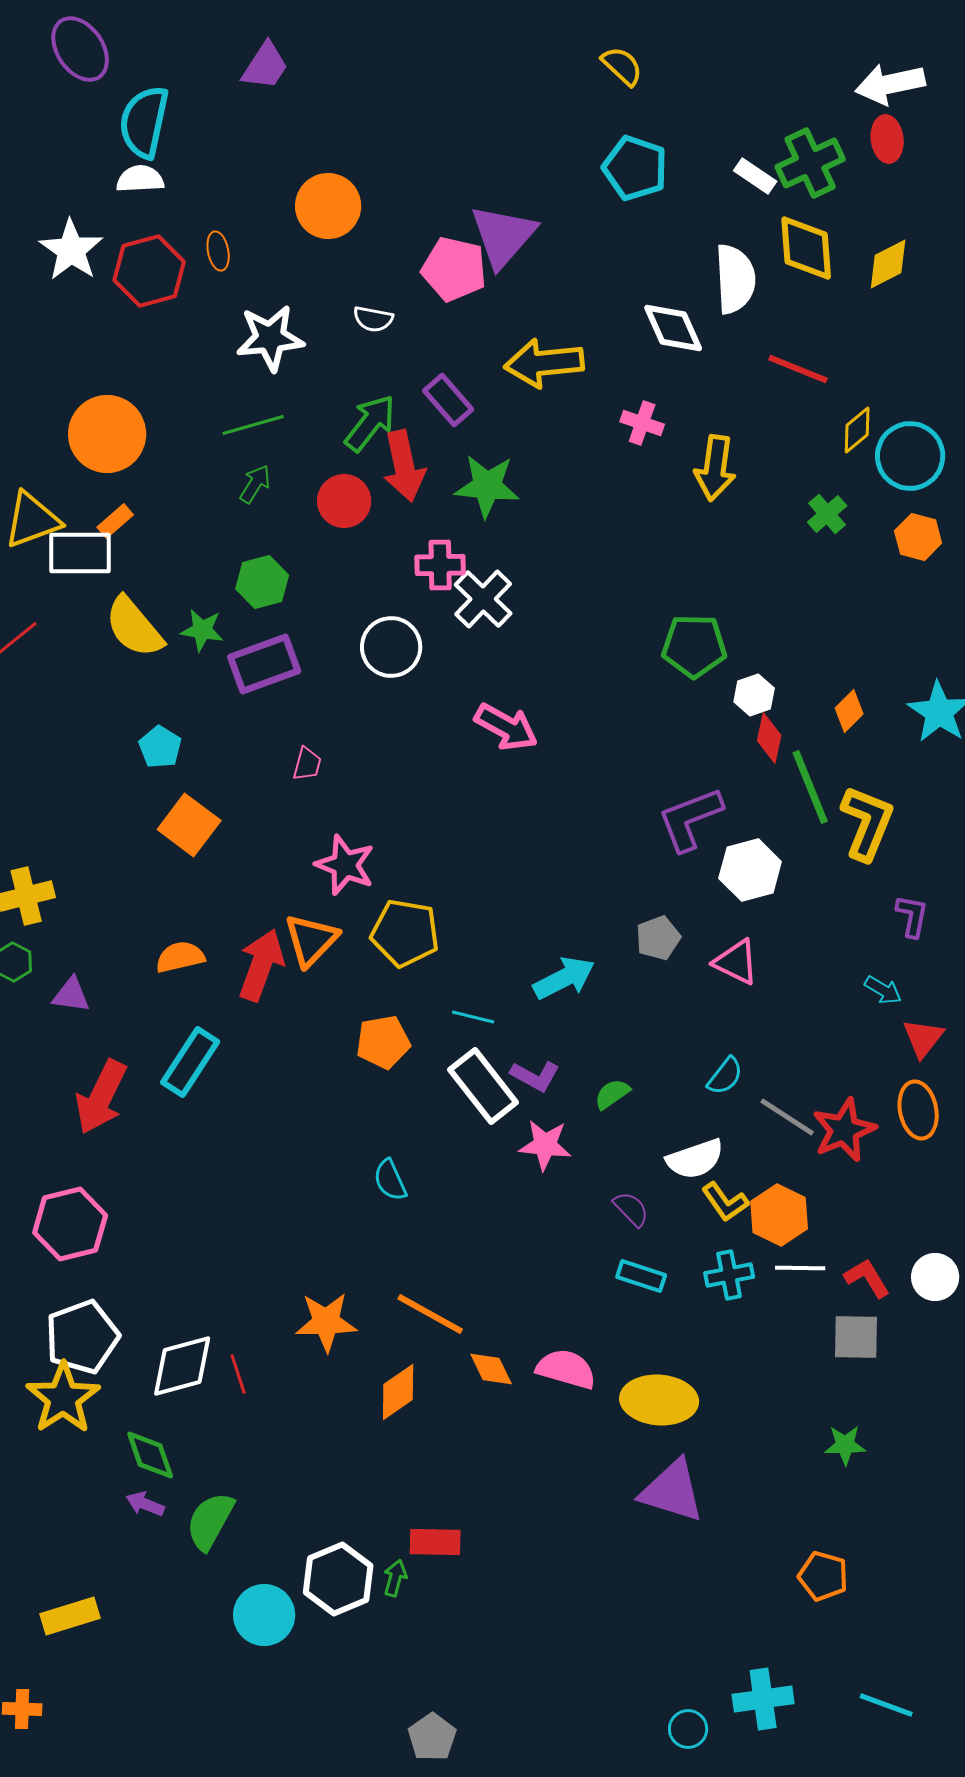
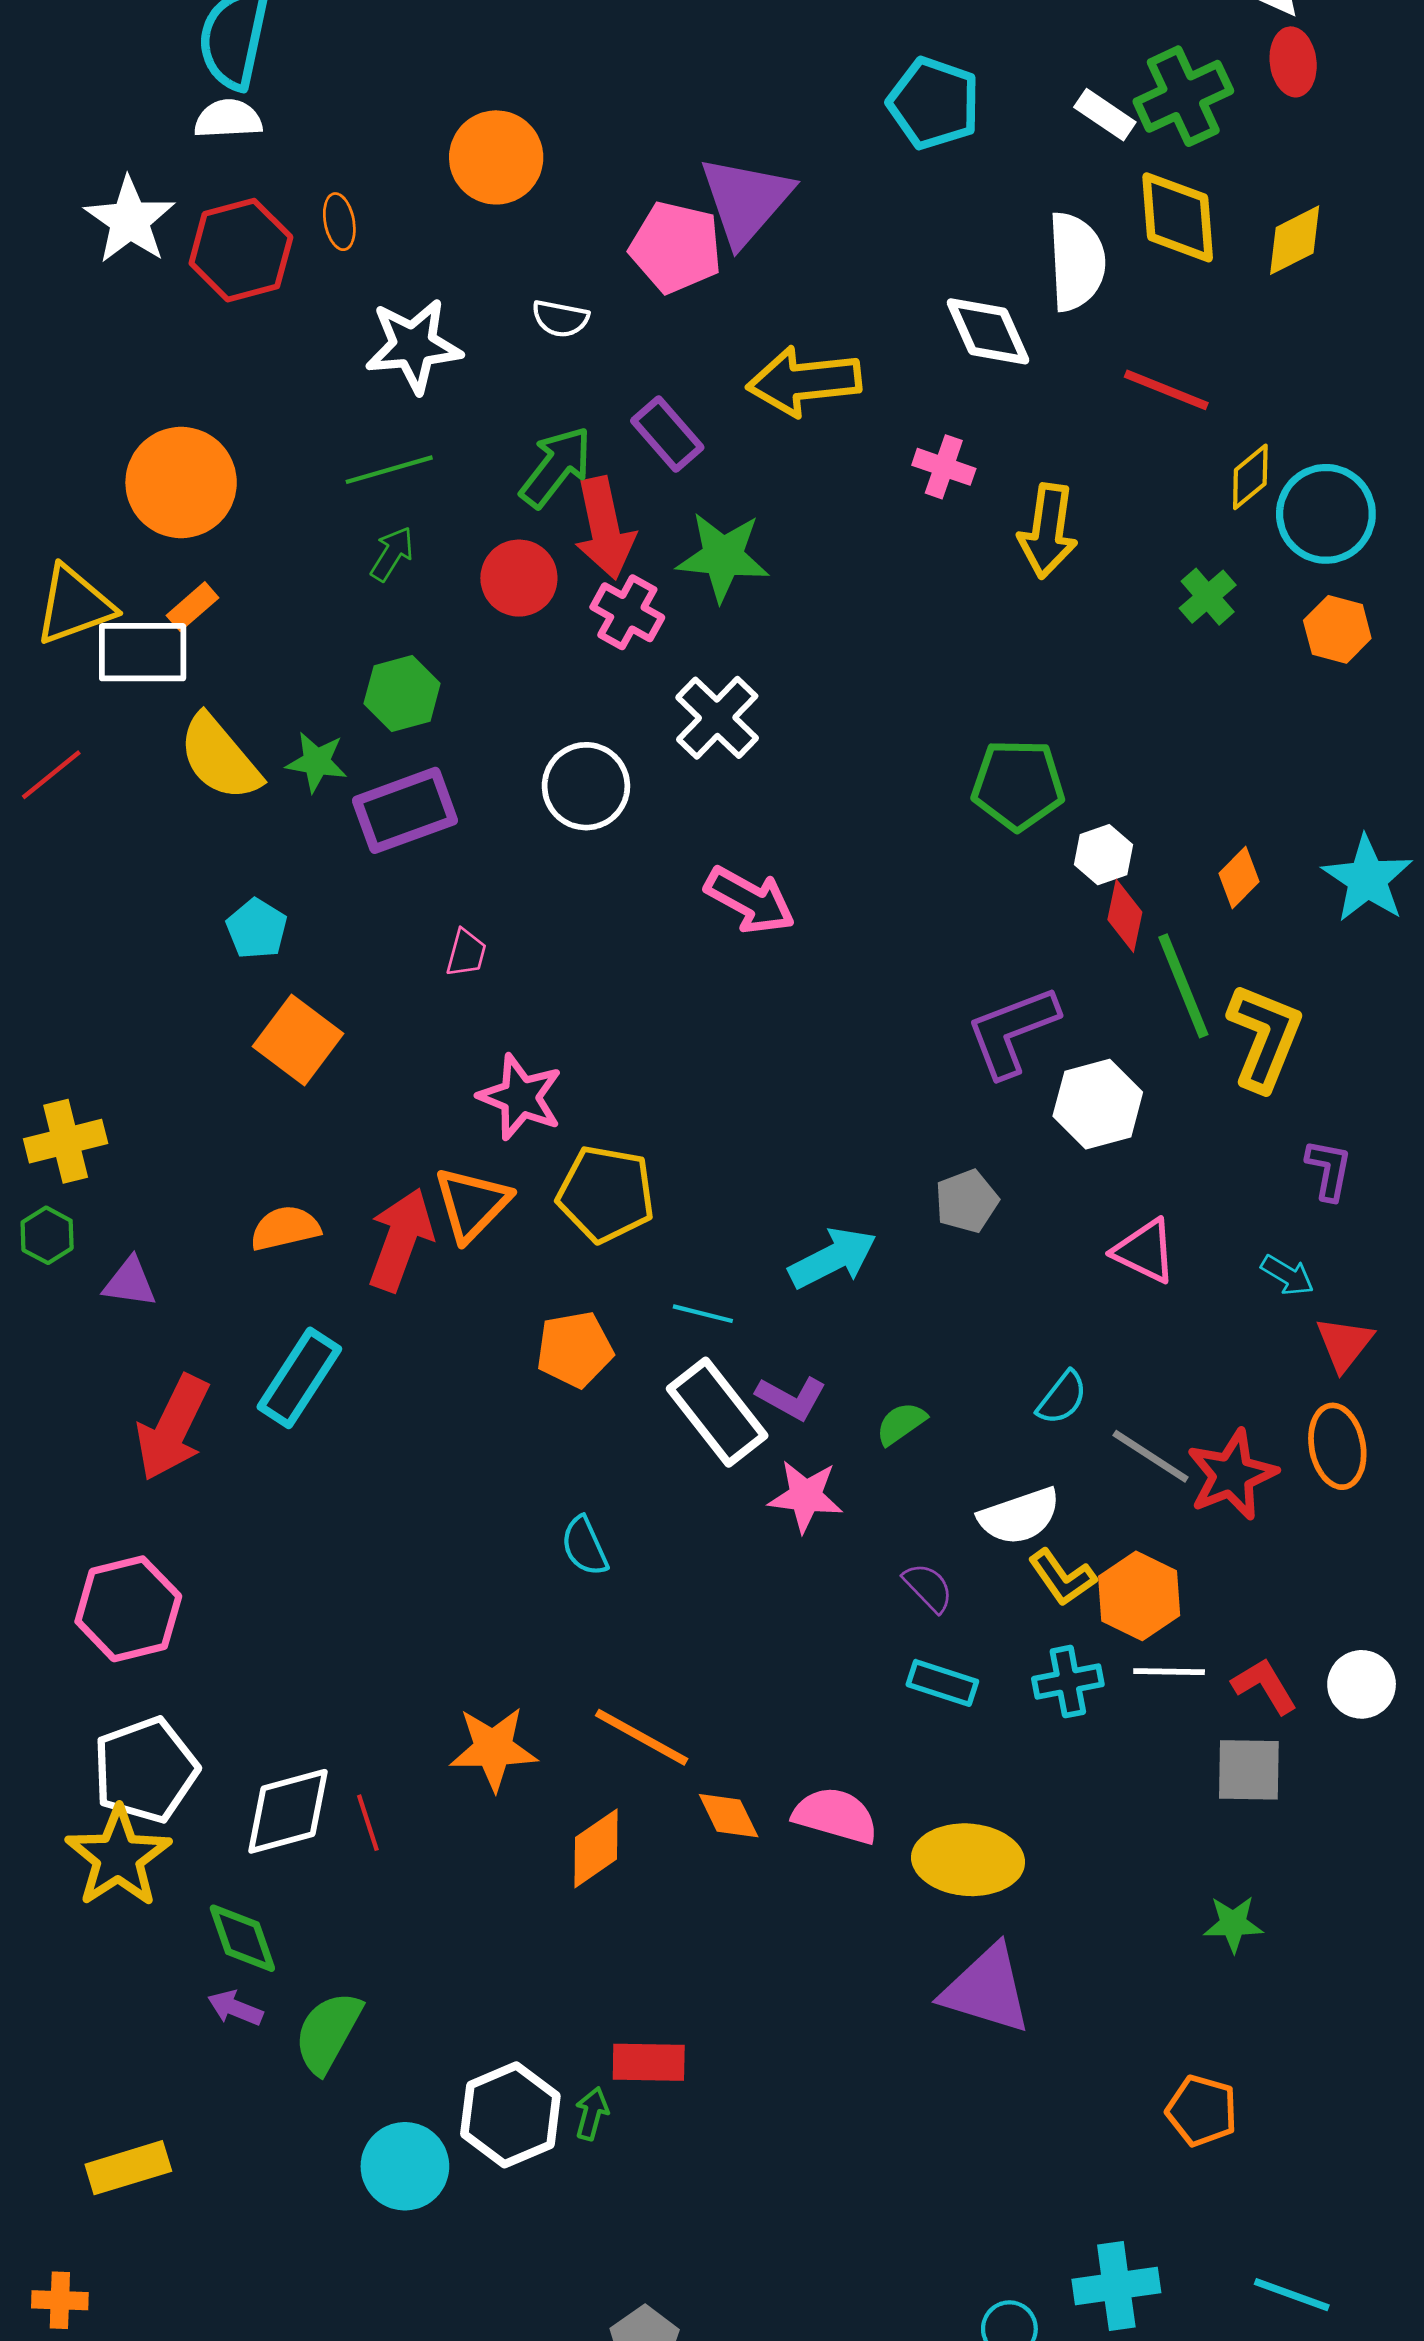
pink cross: (440, 565) -> (627, 612), moved, turned 30
pink triangle: (736, 962) -> (1145, 1251), moved

